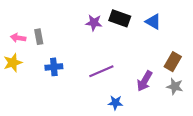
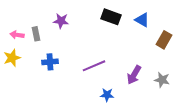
purple star: (94, 23) -> (61, 21), moved
brown rectangle: (173, 62) -> (164, 40), moved

